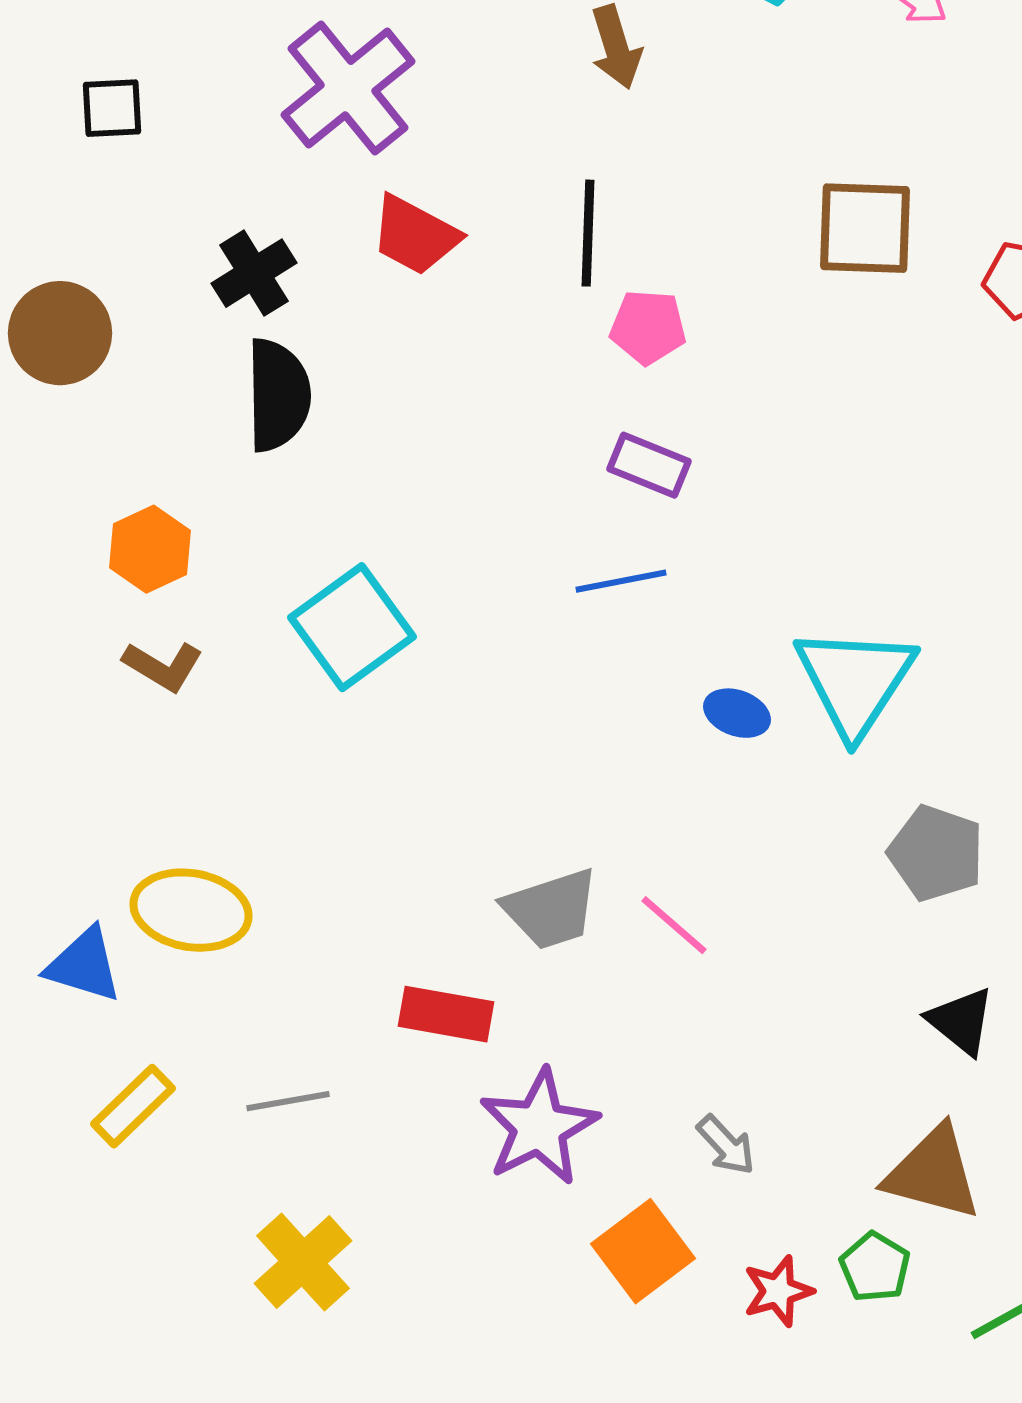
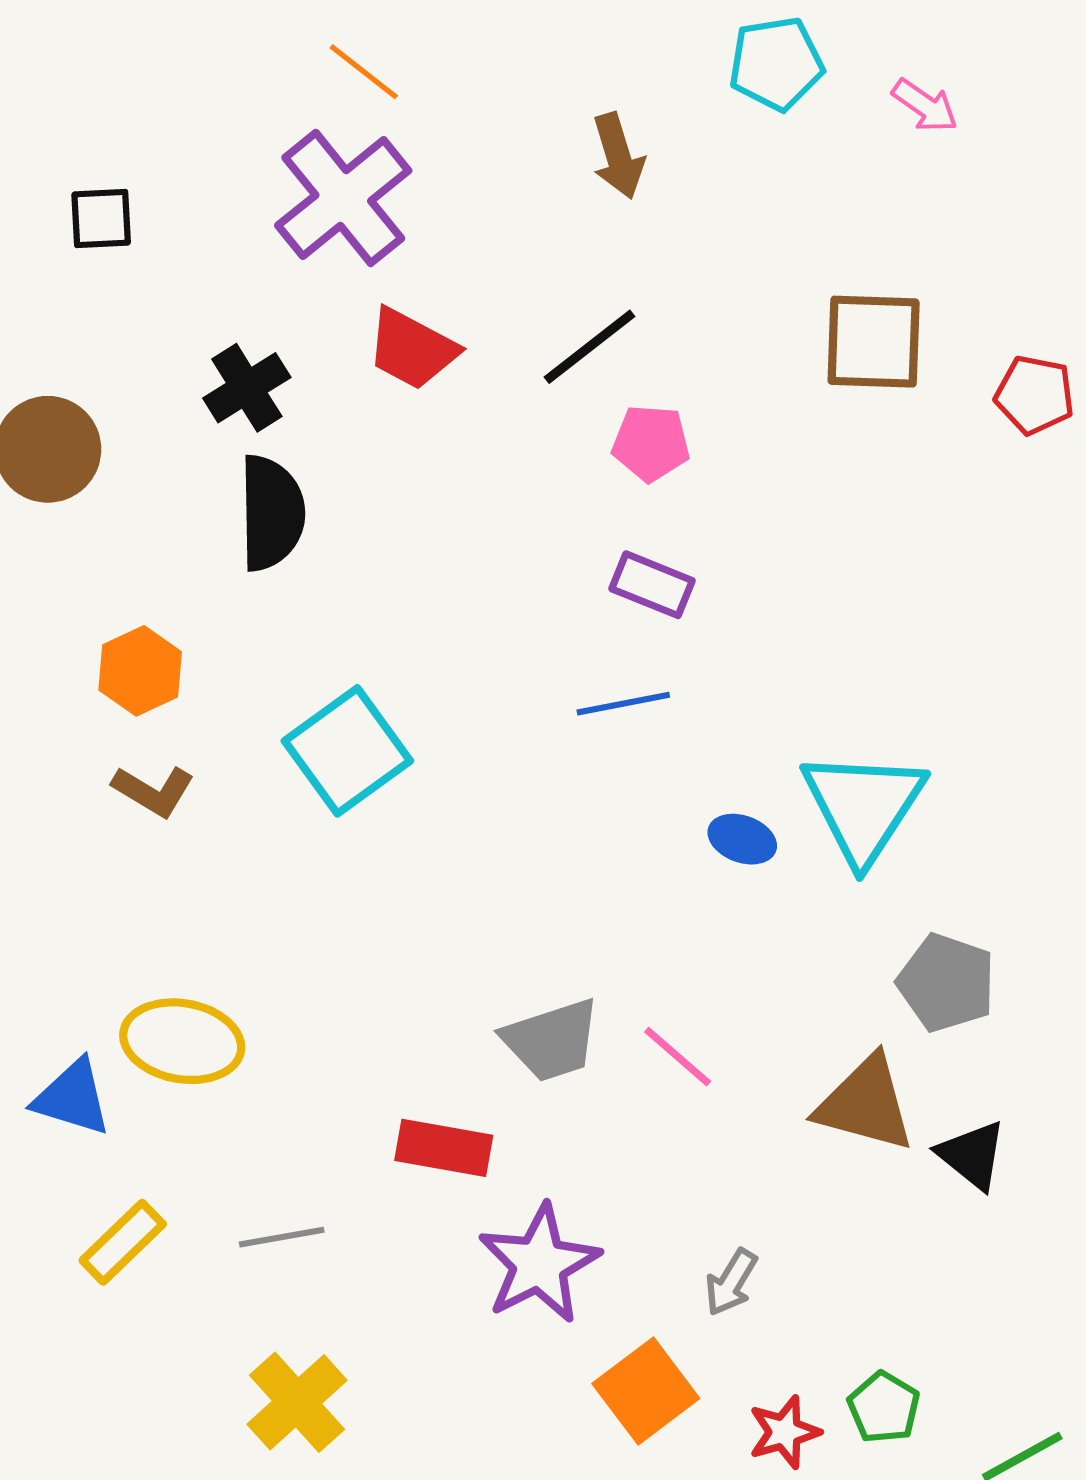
black line: (588, 233) -> (589, 347), turned 50
gray arrow: (726, 1145) -> (731, 1282), turned 74
brown triangle: (933, 1173) -> (865, 1104), moved

